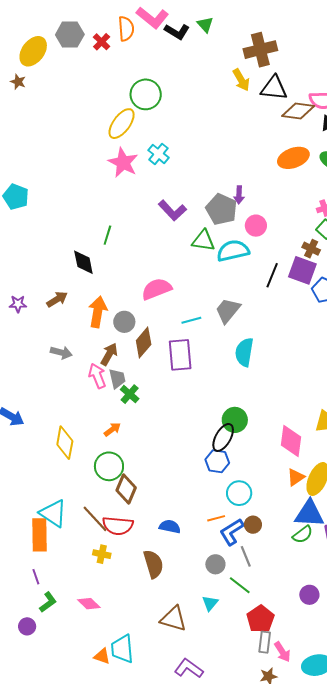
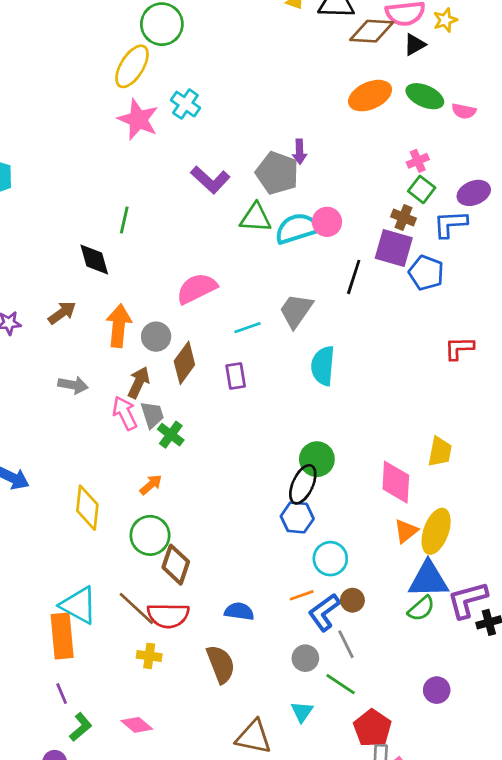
pink circle: (256, 226) -> (327, 222), moved
black line: (272, 275) -> (354, 277), moved
purple rectangle: (180, 355) -> (236, 376), size x0.6

